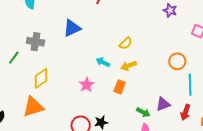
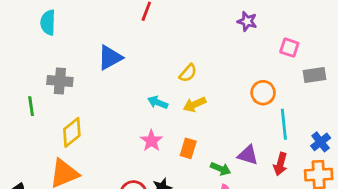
green line: (14, 58) -> (31, 106), turned -40
pink star: (87, 85) -> (151, 141), moved
orange rectangle: (120, 87) -> (188, 148), moved
purple triangle: (163, 104) -> (248, 155), turned 42

